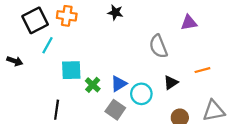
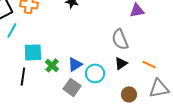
gray semicircle: (158, 46) -> (120, 39), moved
orange line: (202, 70) -> (149, 64), moved, turned 40
black line: (57, 110) -> (23, 76), moved

